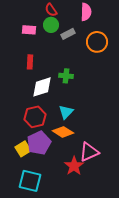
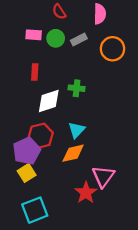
green circle: (51, 25) -> (56, 38), moved
orange diamond: (63, 132) -> (73, 153), turned -45
purple pentagon: (39, 143) -> (27, 151), moved
pink triangle: (89, 152) -> (103, 176), turned -30
cyan square: (30, 181) -> (35, 210), turned -35

